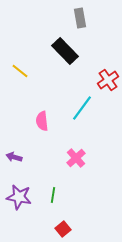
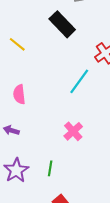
pink semicircle: (42, 121) -> (19, 94), moved
purple star: (19, 197) -> (16, 170), turned 30

